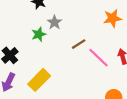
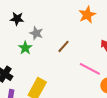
pink line: (98, 58) -> (90, 69), moved

